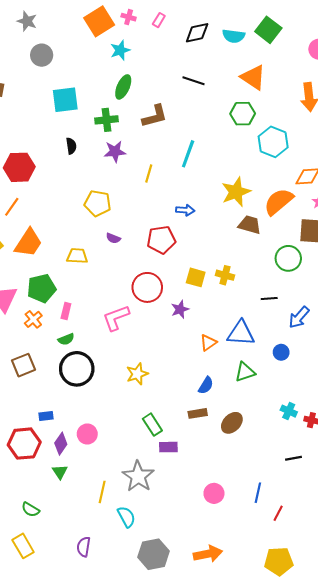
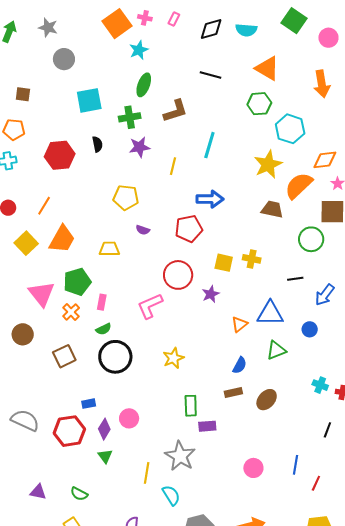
green square: (268, 30) -> (294, 21), moved
red hexagon: (19, 167) -> (60, 155), moved
yellow star: (236, 192) -> (268, 164), moved
blue arrow: (185, 210) -> (210, 199), size x1.5
green rectangle: (152, 425) -> (191, 406), turned 35
black line: (293, 458) -> (327, 430), turned -56

